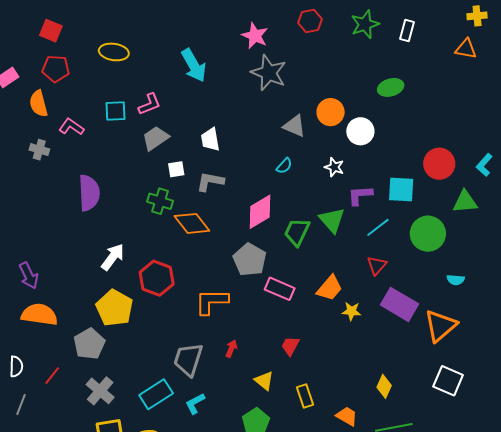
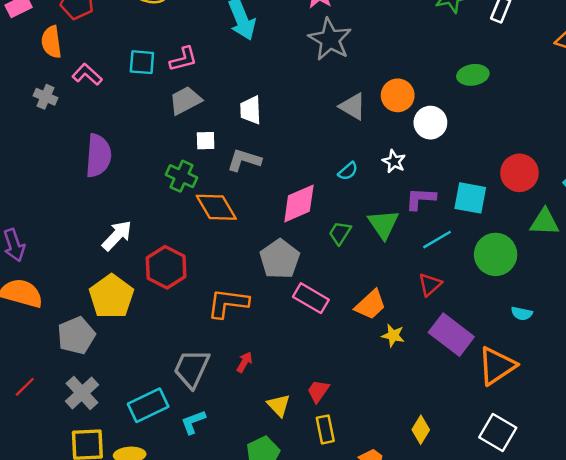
cyan semicircle: (284, 166) -> (348, 171), moved
green trapezoid: (297, 232) -> (340, 233), size x0.7
red trapezoid: (290, 346) -> (318, 391), moved
red line: (52, 376) -> (25, 387), moved

